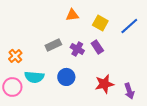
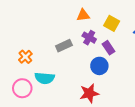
purple cross: (77, 49) -> (89, 38), moved
blue circle: (66, 77) -> (99, 66), moved
red star: (104, 84) -> (89, 93), moved

